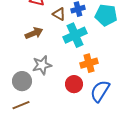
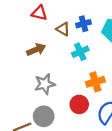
cyan cross: (75, 35) -> (80, 52), size x0.7
gray circle: (22, 81) -> (44, 116), moved

